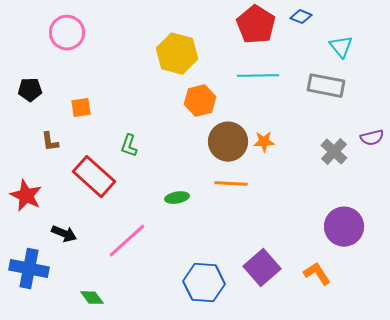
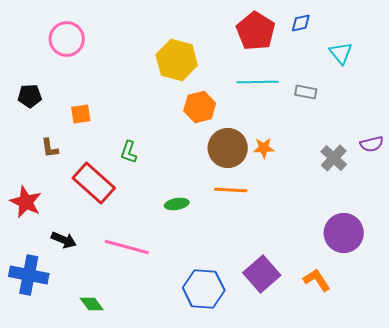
blue diamond: (301, 17) -> (301, 23), turned -35
gray rectangle: (326, 86) -> (306, 92), moved, size x0.6
pink line: (127, 241) -> (127, 247), turned 57

